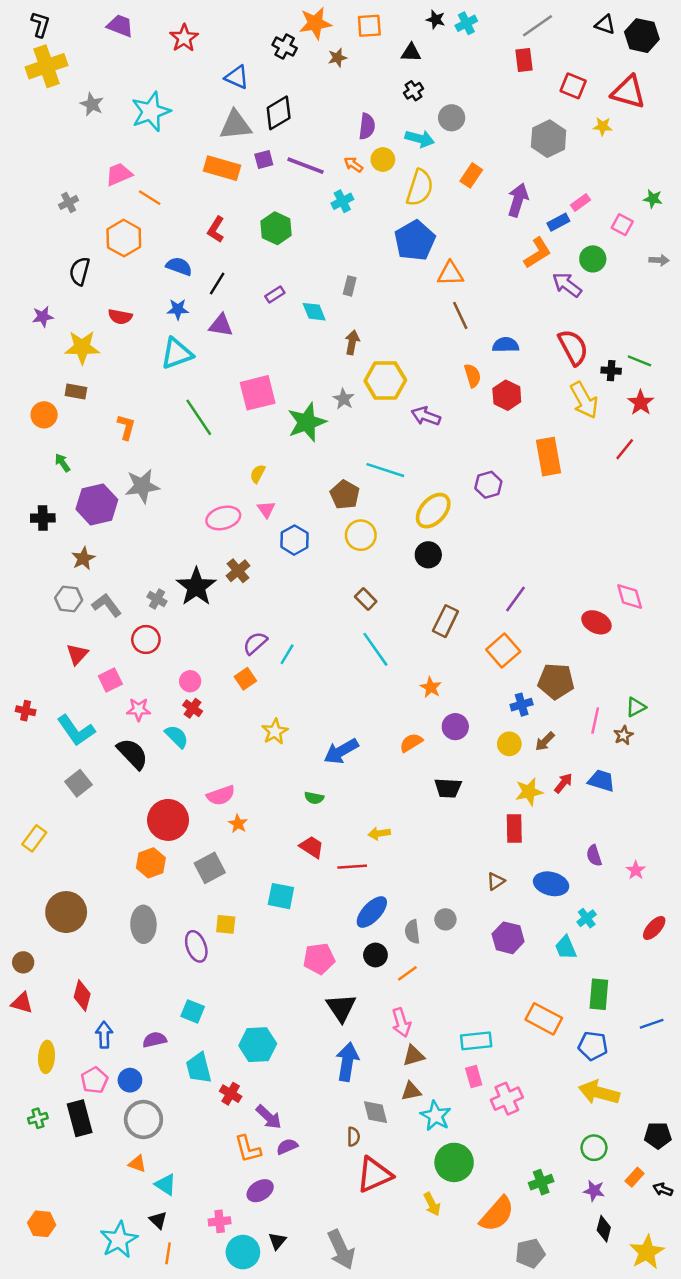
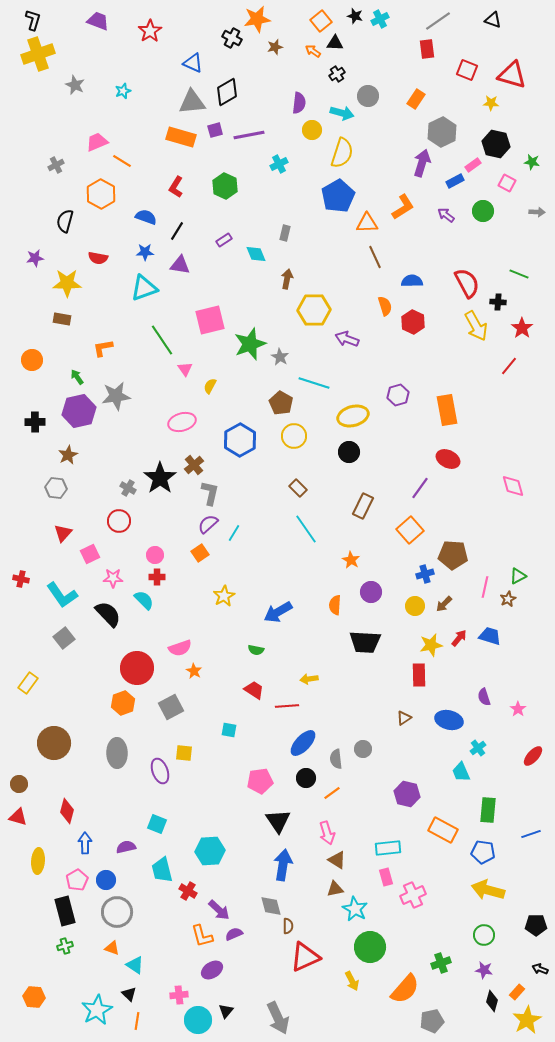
orange square: (369, 26) -> (321, 21), moved, turned -35
black hexagon: (642, 36) -> (496, 144), moved
cyan star: (151, 112) -> (123, 91), size x0.5
gray hexagon: (549, 139) -> (442, 132), moved
orange arrow: (353, 164) -> (313, 51), moved
purple line: (306, 166) -> (249, 135), turned -32
orange rectangle: (471, 175) -> (416, 99), moved
orange L-shape: (538, 253) -> (403, 207), moved
purple arrow: (567, 285) -> (446, 215), moved, size x0.7
green line: (639, 361) -> (519, 274), moved
gray star: (344, 399) -> (280, 357), moved
orange circle: (44, 415) -> (32, 360), moved
orange L-shape: (126, 427) -> (103, 348), turned -115
orange rectangle: (549, 457) -> (447, 410), moved
green arrow: (62, 463) -> (77, 377), moved
pink triangle: (266, 509) -> (185, 369), moved
yellow ellipse: (433, 511) -> (353, 416), turned 32
blue hexagon: (294, 540) -> (240, 440), size x1.4
gray L-shape: (107, 605) -> (210, 493), moved, turned 50
red ellipse: (596, 622) -> (448, 459), moved
red cross: (193, 708) -> (157, 577), turned -35
orange semicircle: (411, 743) -> (335, 605), turned -54
black trapezoid: (448, 788) -> (365, 642), size x1.4
cyan square: (281, 896) -> (229, 730), size x0.7
purple hexagon: (508, 938) -> (407, 794), moved
brown triangle: (414, 1056) -> (337, 860), turned 48
gray diamond: (375, 1112) -> (271, 906), moved
green cross: (38, 1118) -> (65, 946), moved
orange rectangle: (635, 1177) -> (517, 992), moved

